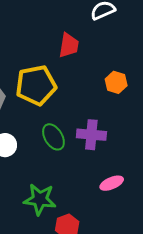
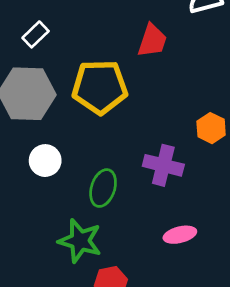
orange hexagon: (116, 82) -> (211, 128), moved
green ellipse: (53, 137) -> (103, 188), moved, turned 40

